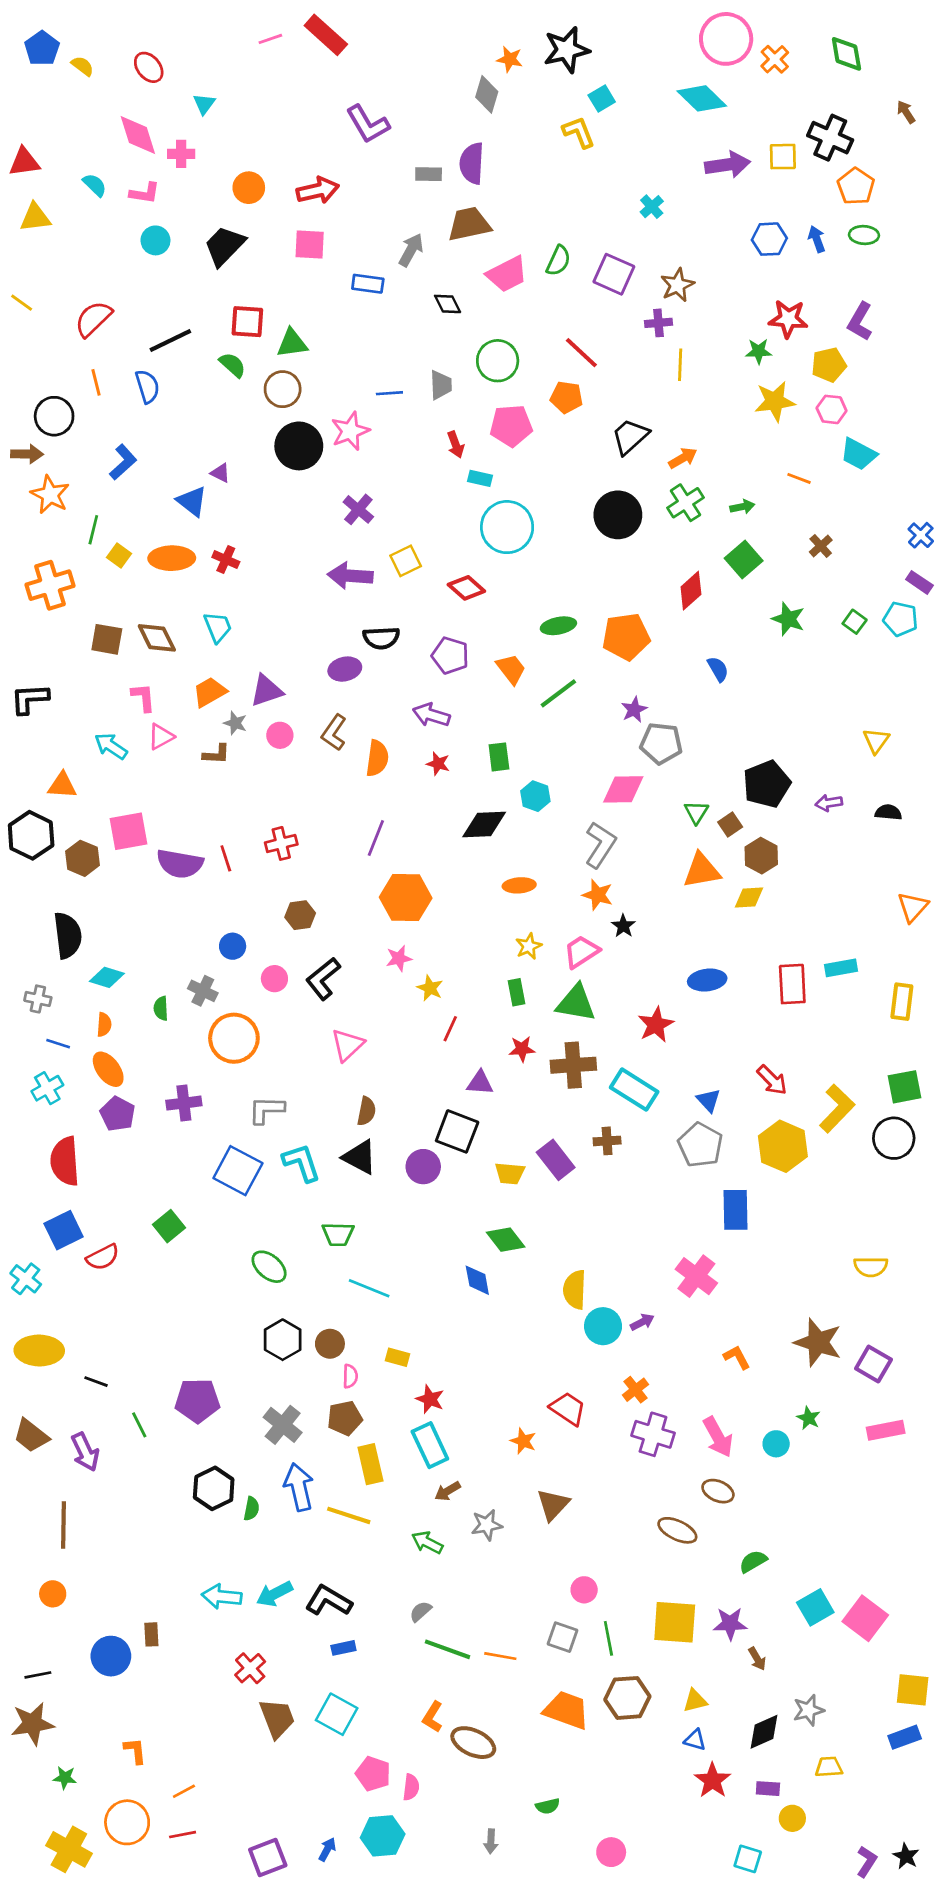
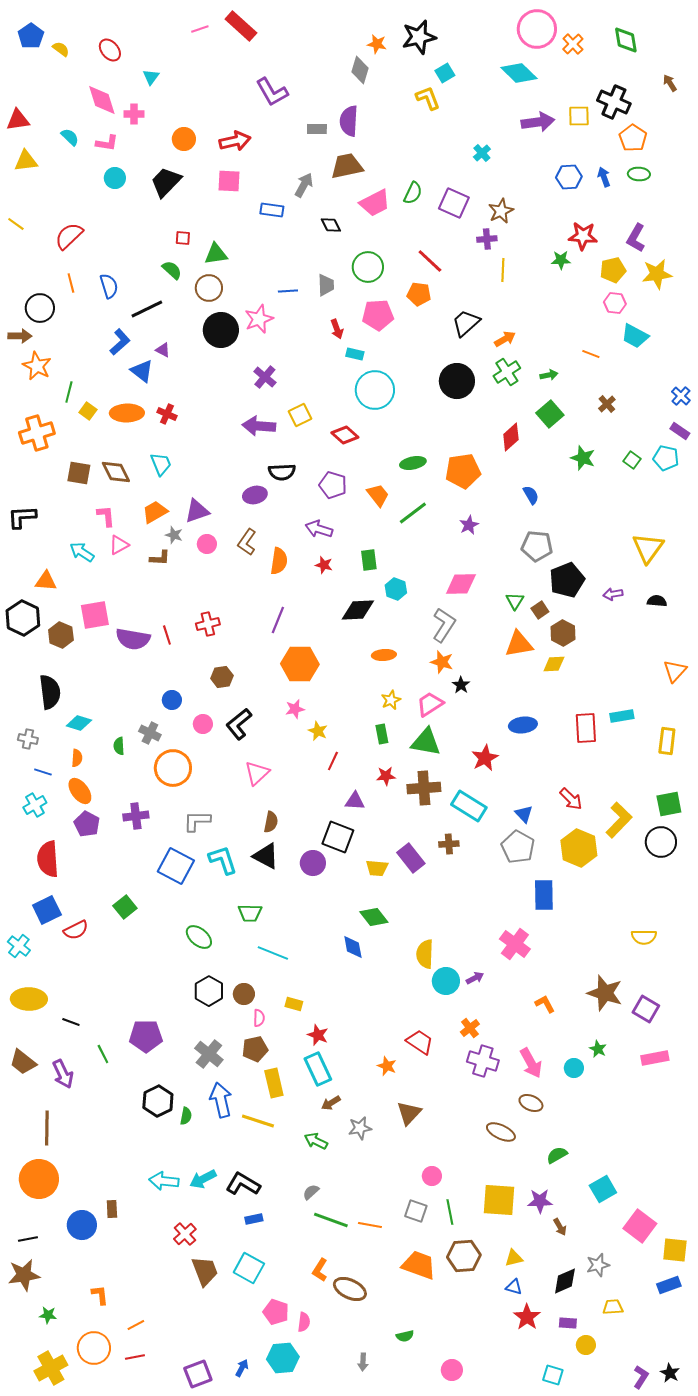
red square: (247, 322) -> (183, 238), size x0.6
black line: (170, 340) -> (147, 309), moved
yellow star: (775, 401) -> (657, 274), moved
blue L-shape: (123, 462) -> (120, 342), moved
yellow triangle: (876, 741) -> (648, 548), size x1.6
gray pentagon: (661, 743) -> (537, 546), moved
orange circle: (53, 1594) -> (39, 1179), size x2.0
pink square: (865, 1618) -> (640, 1226), moved
yellow cross: (69, 1849) -> (51, 1368), turned 32

